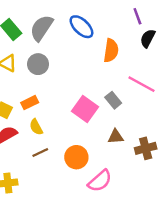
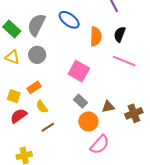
black semicircle: (148, 38) -> (120, 34), moved
gray rectangle: (113, 100) -> (81, 101), moved
pink square: (85, 109) -> (79, 71), moved
orange circle: (76, 157) -> (88, 121), moved

